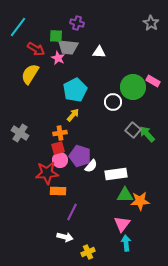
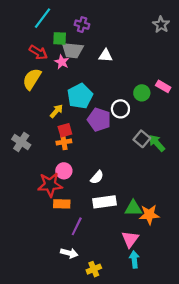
cyan line: (18, 27) -> (43, 18), moved
green circle: (133, 87) -> (142, 93), size x0.6
yellow arrow: (73, 115) -> (56, 111), moved
red square: (58, 148) -> (65, 130), moved
purple pentagon: (80, 156) -> (99, 120), moved
white rectangle: (116, 174) -> (104, 202), moved

